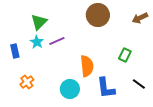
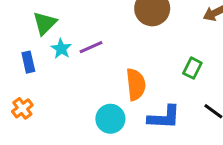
green triangle: (39, 22) -> (45, 23), moved
orange cross: (27, 82) -> (22, 108), moved
blue L-shape: (106, 88) -> (164, 117), turned -80

